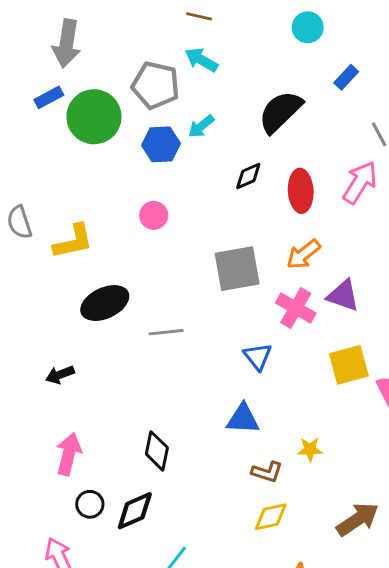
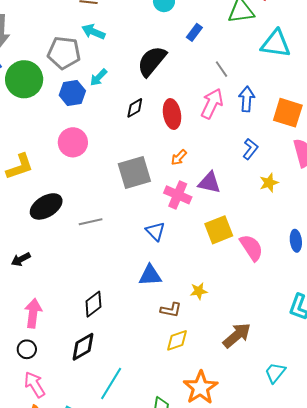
pink circle: (154, 215) -> (73, 142), size x1.5
orange arrow: (303, 254) -> (179, 157), size x0.7
black diamond: (157, 451) -> (93, 304), turned 48
black circle: (90, 504) -> (27, 349), moved

